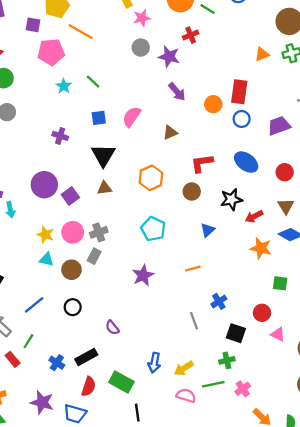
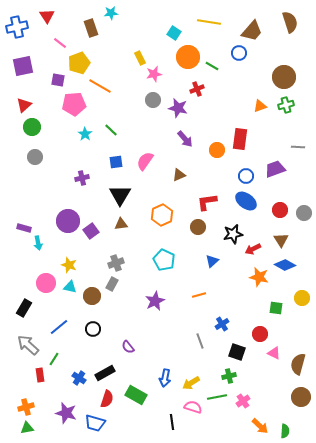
blue circle: (242, 119) -> (246, 176), moved
purple cross: (60, 136) -> (82, 178), turned -32
pink circle: (73, 232) -> (46, 283), moved
red rectangle: (13, 359) -> (40, 375), turned 32
black line: (137, 413) -> (172, 422), moved

